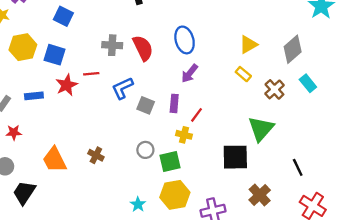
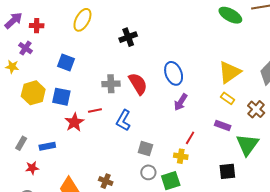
yellow triangle: (248, 45) -> (230, 72), size x1.4
blue L-shape: (122, 88) -> (123, 120), turned -30
blue rectangle: (34, 96) -> (47, 146), moved
purple rectangle: (174, 103) -> (223, 126), moved, turned -70
gray square: (146, 105) -> (145, 149), moved
black square: (235, 157) -> (227, 171), size x0.7

